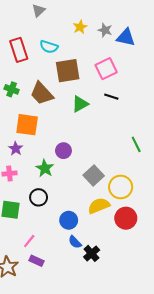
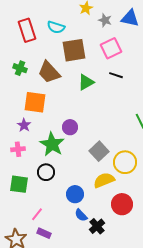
gray star: (105, 30) -> (105, 20), moved
green star: (45, 168) -> (52, 144), size x1.4
red circle: (126, 218) -> (122, 204), moved

